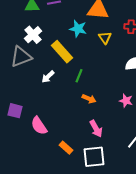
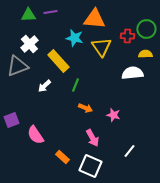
yellow triangle: (105, 38) -> (101, 47), size x1.5
pink star: (126, 101) -> (113, 115), moved
purple square: (15, 111) -> (11, 120), turned -35
white square: (94, 157) -> (90, 166), turned 30

